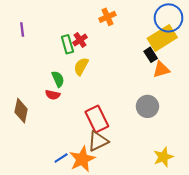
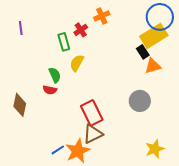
red cross: (80, 40) -> (81, 30), moved

